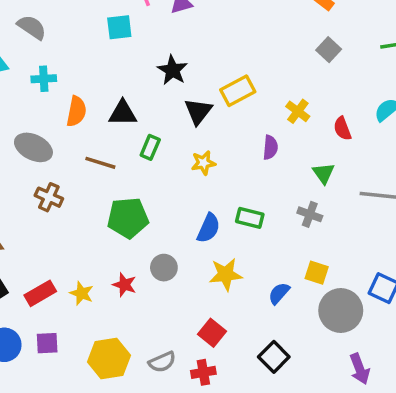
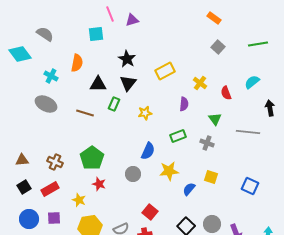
cyan cross: (44, 79) -> (51, 76), moved, turned 32
orange semicircle: (76, 111) -> (77, 63), moved
black triangle: (198, 111) -> (128, 83), moved
brown cross: (49, 197) -> (55, 162), moved
green pentagon: (128, 218) -> (92, 158), moved, turned -30
green rectangle: (250, 218) -> (178, 136), moved, turned -35
gray circle: (164, 268) -> (133, 174), moved
yellow star: (226, 274) -> (169, 171), moved
yellow star: (82, 293) -> (79, 200), moved
gray circle: (341, 310) -> (212, 224), moved, size x0.7

